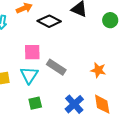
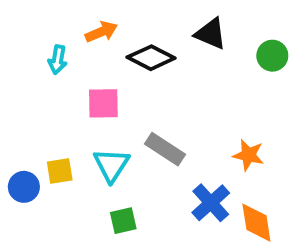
pink square: (32, 52) -> (103, 103), moved
blue cross: (74, 104) -> (211, 203), moved

